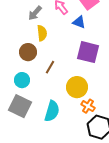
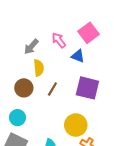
brown line: (50, 67) -> (52, 89), moved

